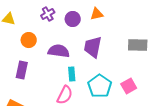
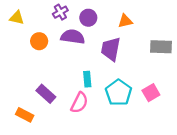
orange triangle: (97, 14) -> (125, 21), moved
purple semicircle: (59, 51) -> (73, 37), moved
purple rectangle: (22, 70) -> (46, 94), moved, turned -60

